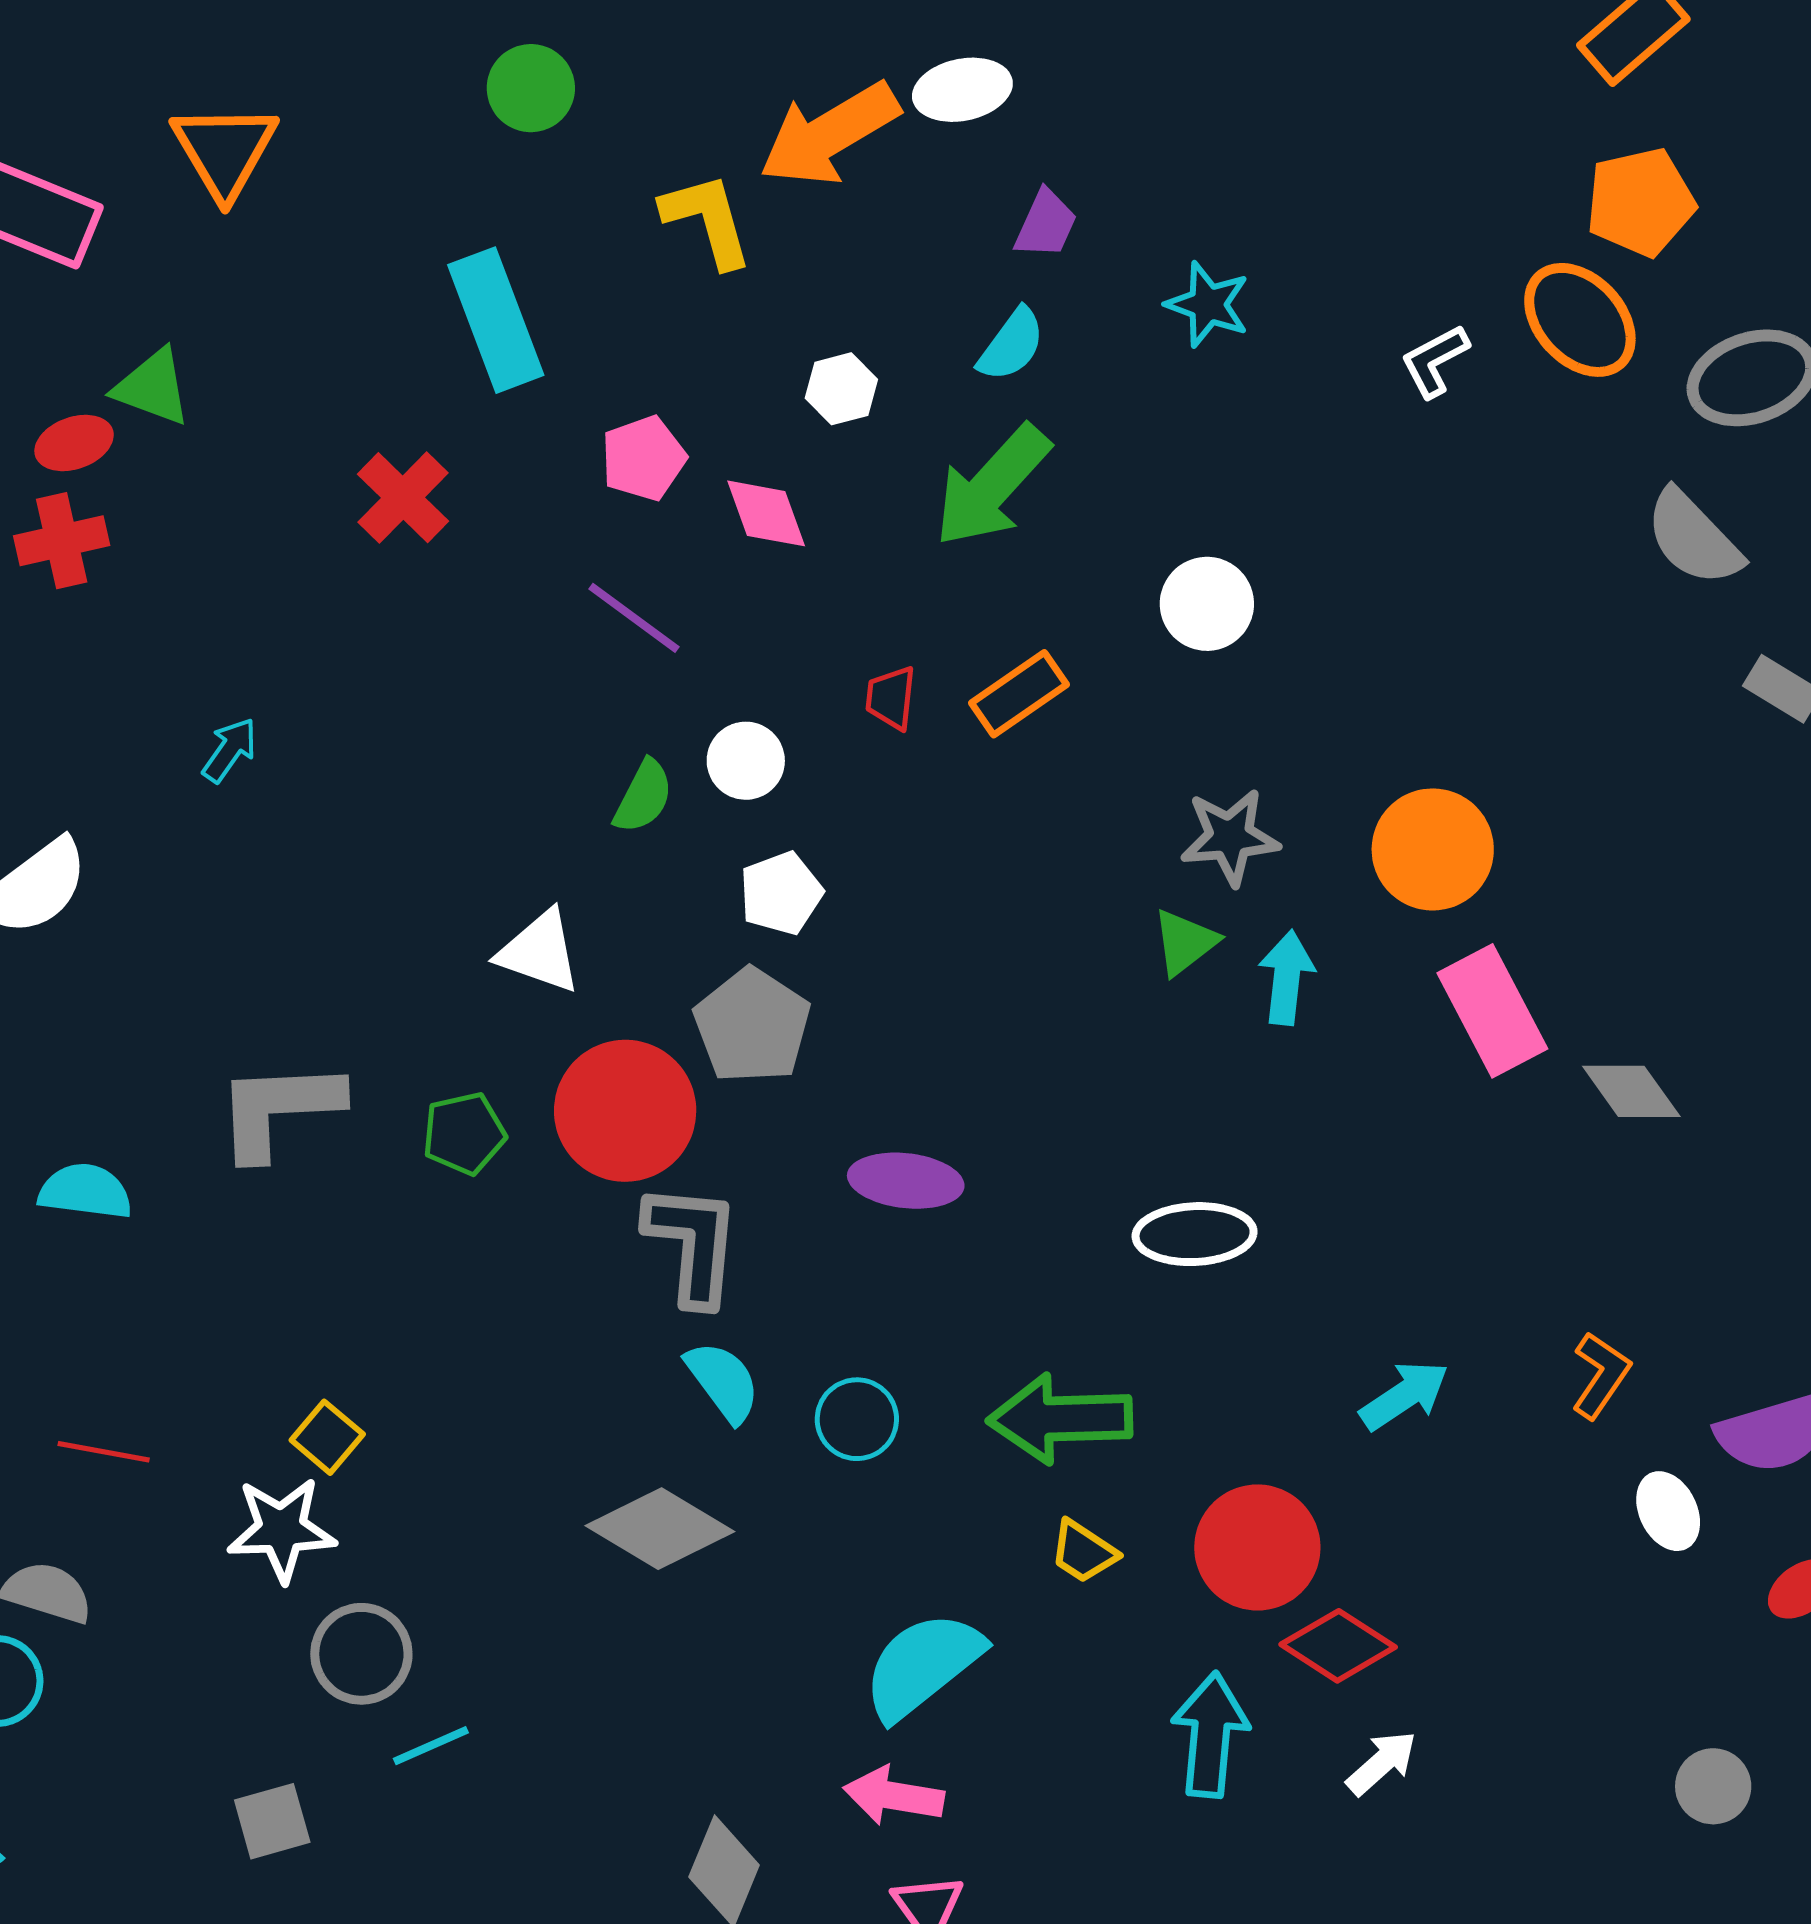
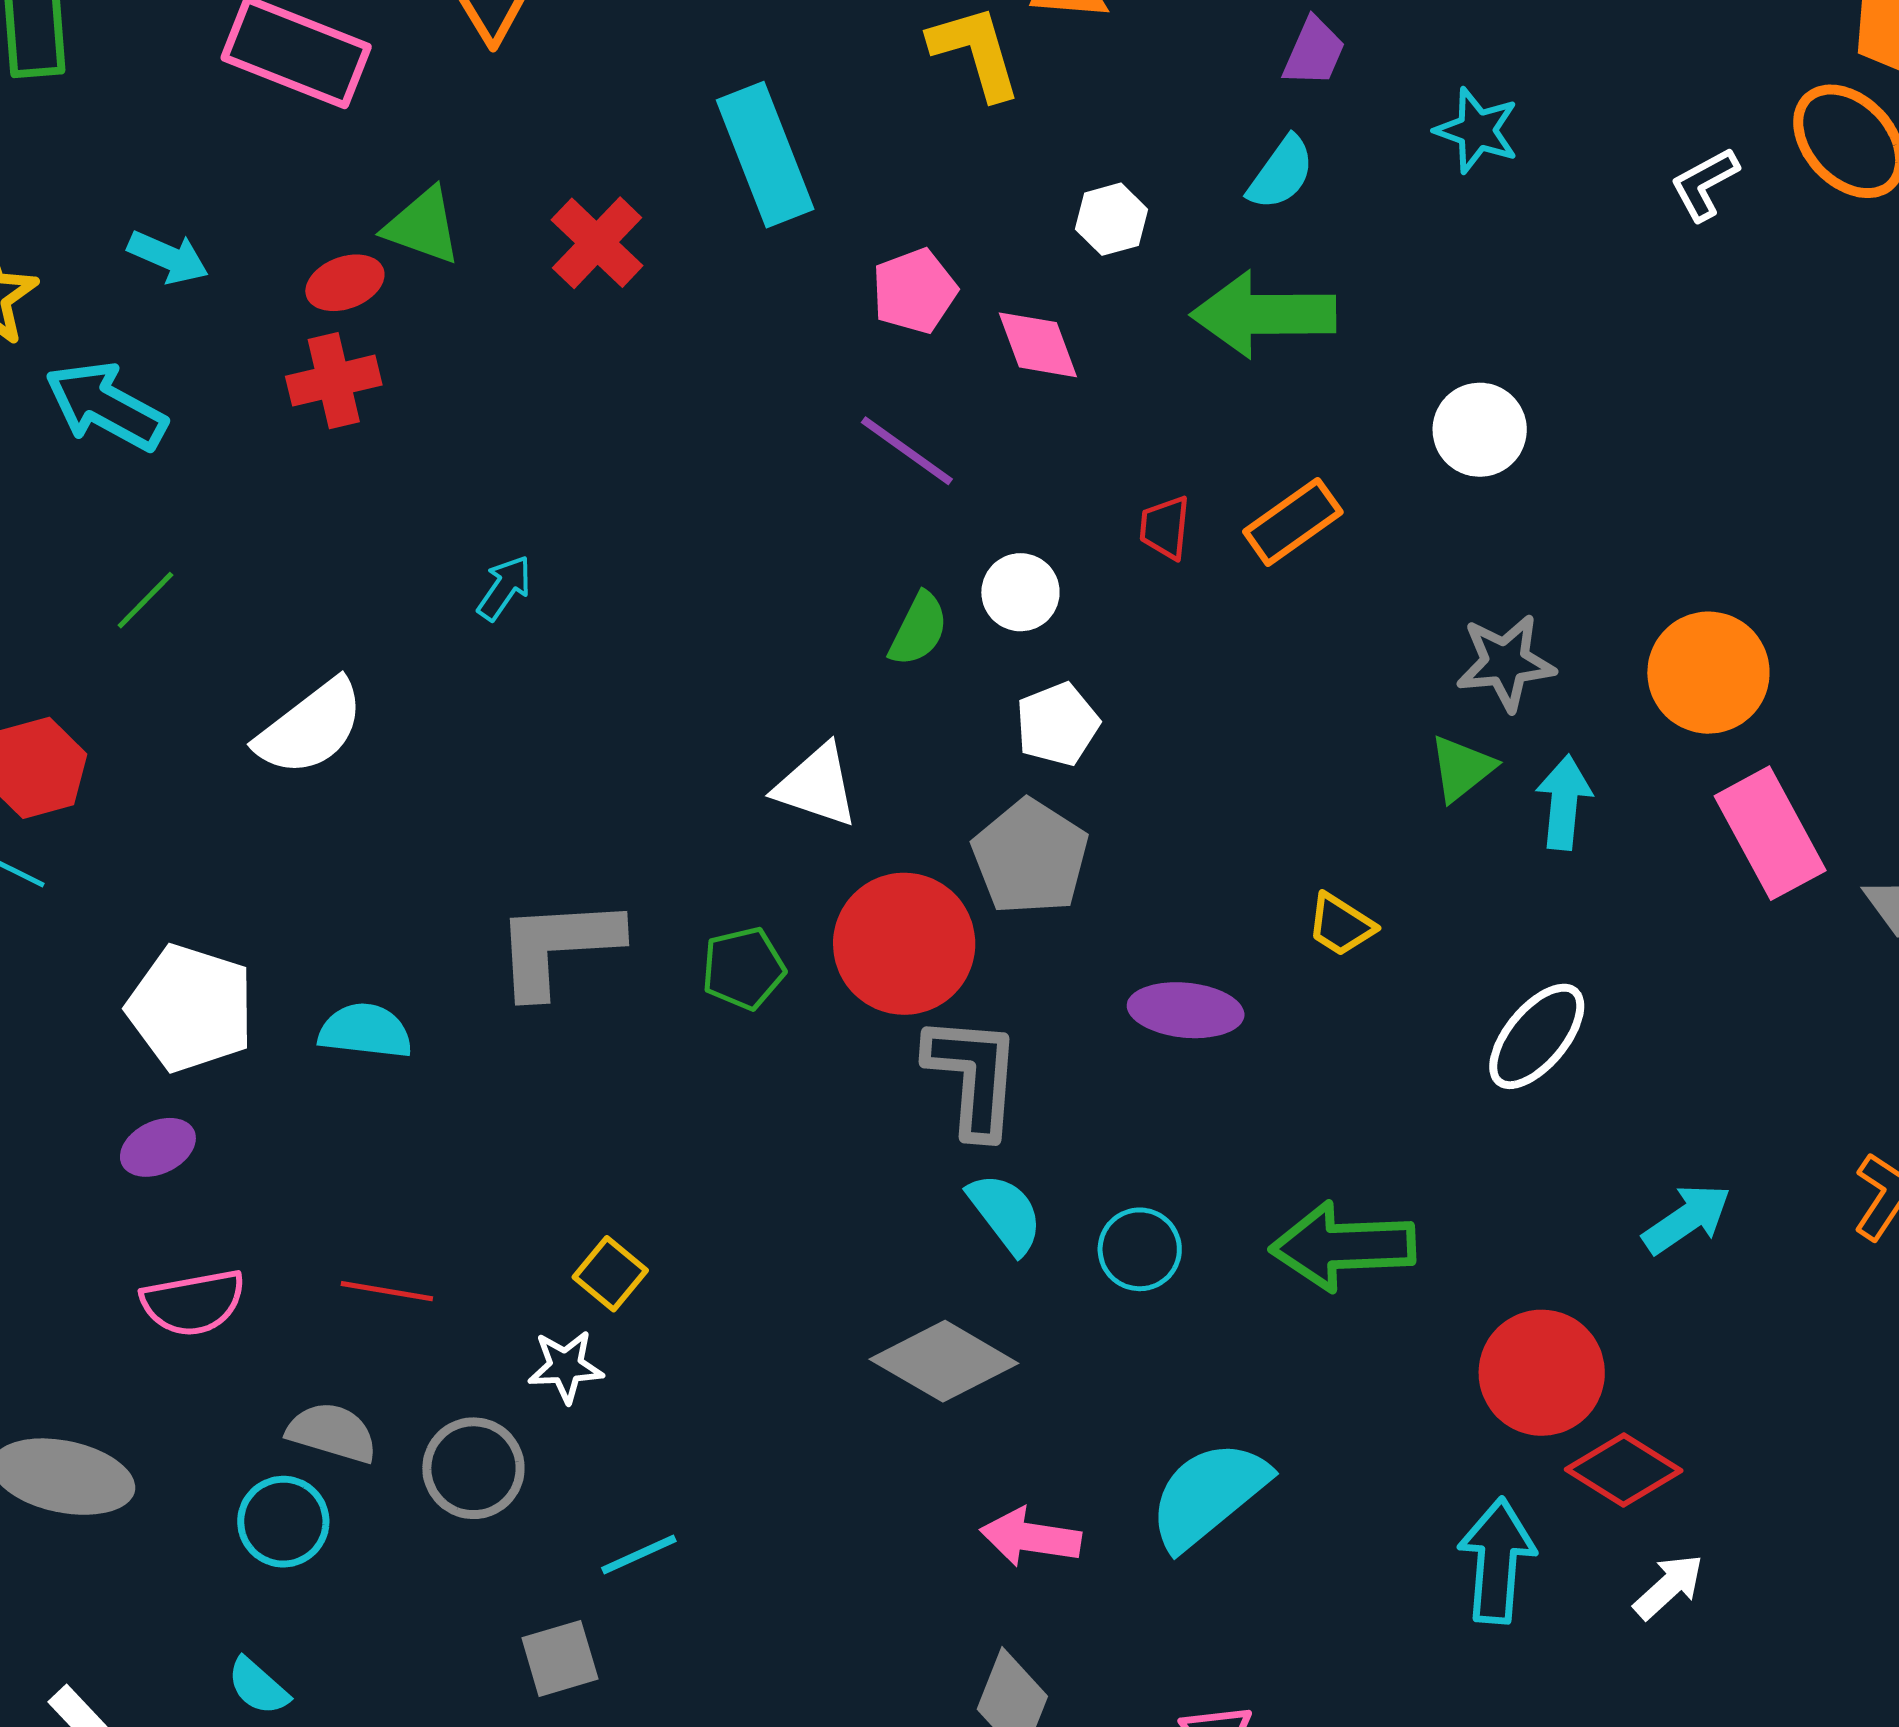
green arrow: (992, 486) -> (1263, 314), turned 48
red cross: (403, 498) -> (597, 243), moved
white ellipse: (1195, 1234) -> (1537, 1036), moved, turned -47
white star: (281, 1529) -> (566, 1367), size x0.7
yellow trapezoid: (1083, 1552) -> (1341, 925), moved
gray circle: (361, 1654) -> (473, 1468), moved
cyan line: (431, 1746) -> (639, 1555), moved
pink arrow: (894, 1796) -> (1031, 1537), moved

